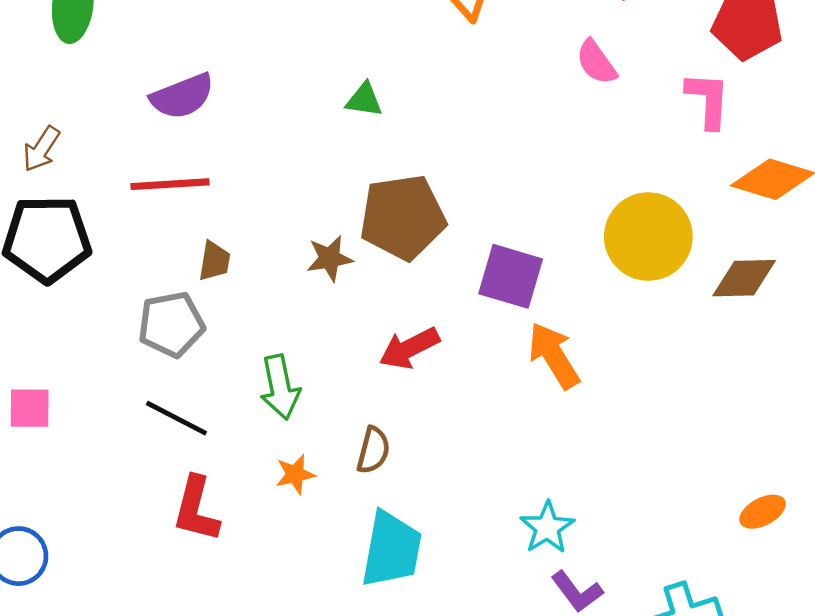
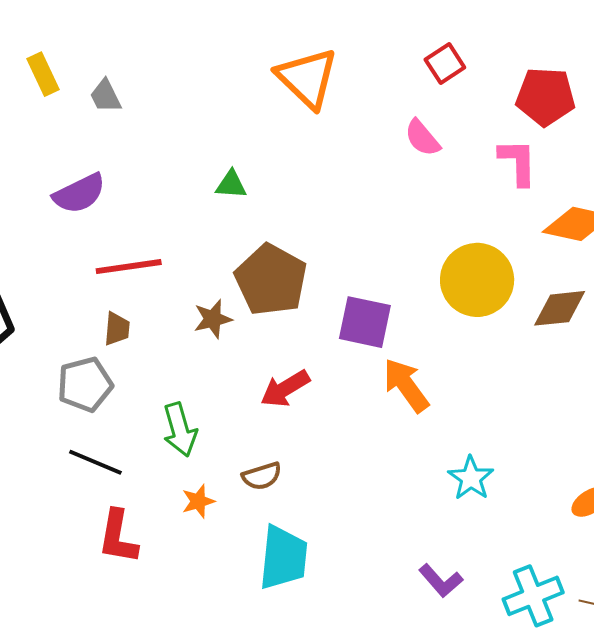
red line: (170, 184) -> (129, 267), moved
brown pentagon: (403, 217) -> (271, 280), turned -30
brown semicircle: (373, 450) -> (262, 476), turned 63
cyan star: (547, 528) -> (471, 478), moved

